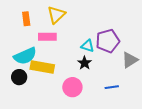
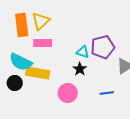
yellow triangle: (56, 15) -> (41, 21), moved
orange rectangle: (26, 19) -> (22, 25), size x1.6
cyan semicircle: (25, 56) -> (21, 62), turned 50

